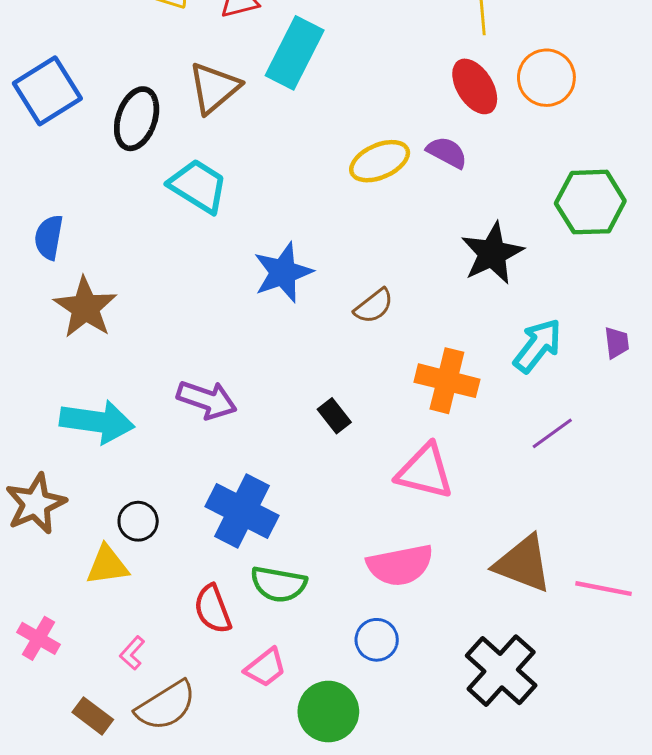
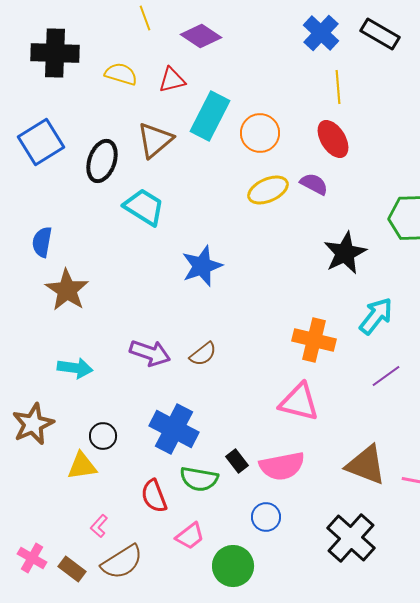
orange circle: (546, 78) -> (260, 133), moved
brown semicircle: (374, 306) -> (203, 354), moved
black rectangle: (334, 416) -> (237, 461), moved
cyan arrow: (97, 422) -> (75, 368), size x0.7
pink cross: (39, 638) -> (32, 558), moved

